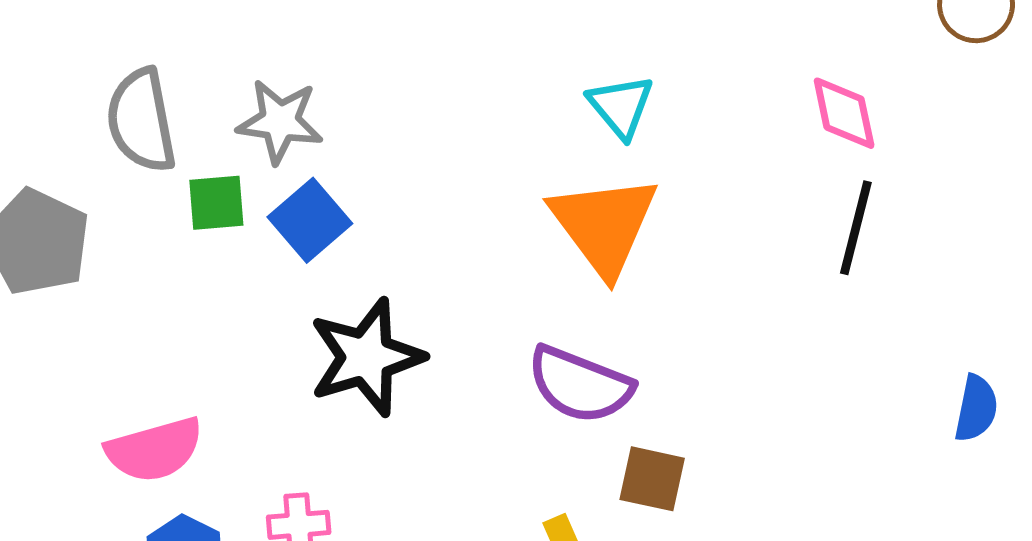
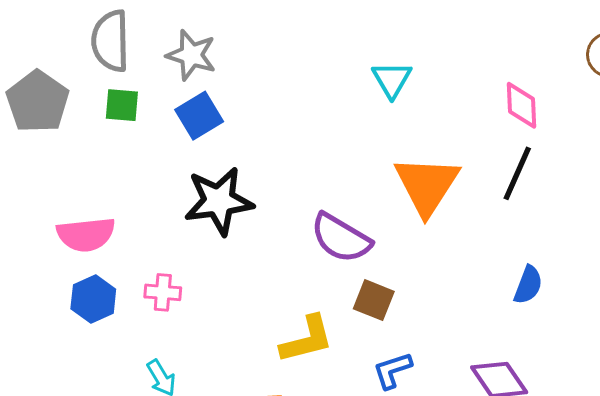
green square: (216, 203) -> (122, 105), moved
orange triangle: (604, 225) -> (427, 185), moved
blue semicircle: (976, 408) -> (528, 285), moved

